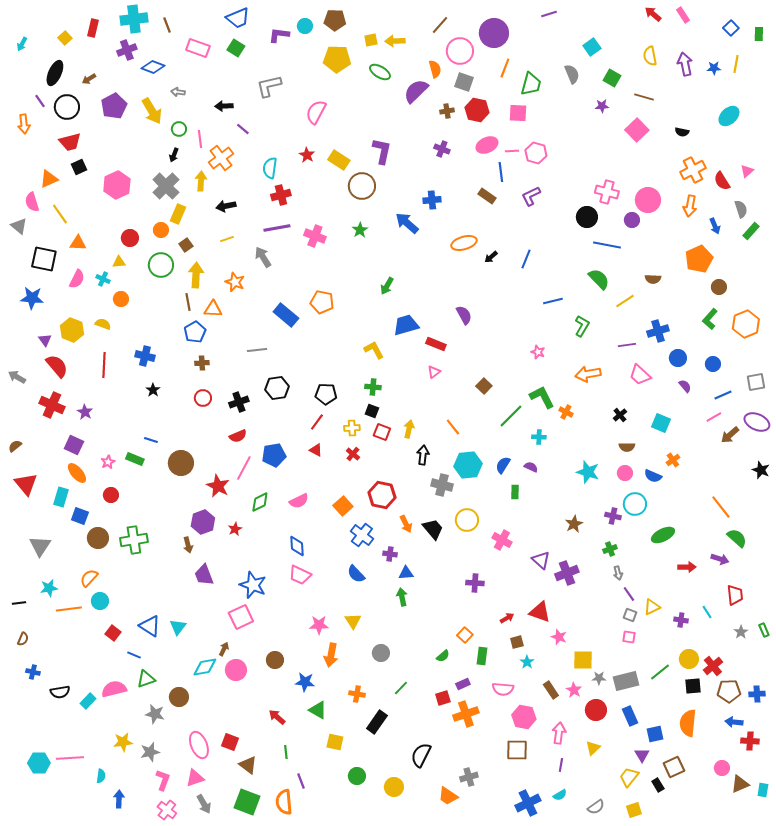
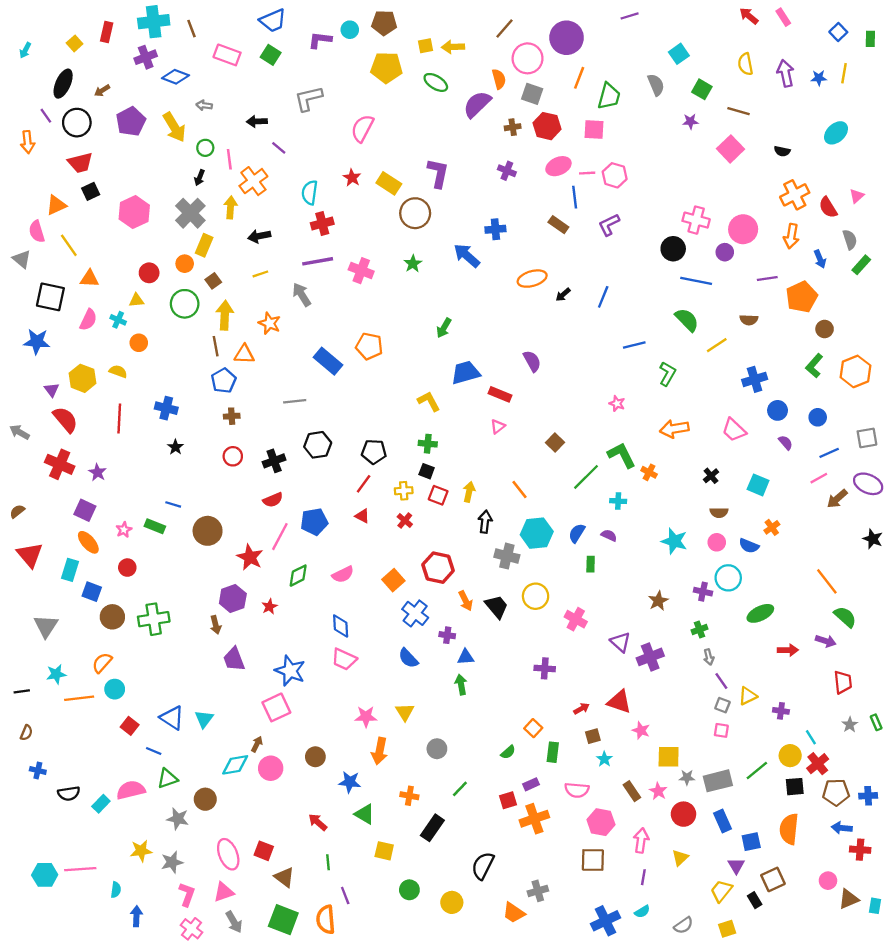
purple line: (627, 345) -> (767, 279), moved
cyan line: (707, 612) -> (811, 737), moved

